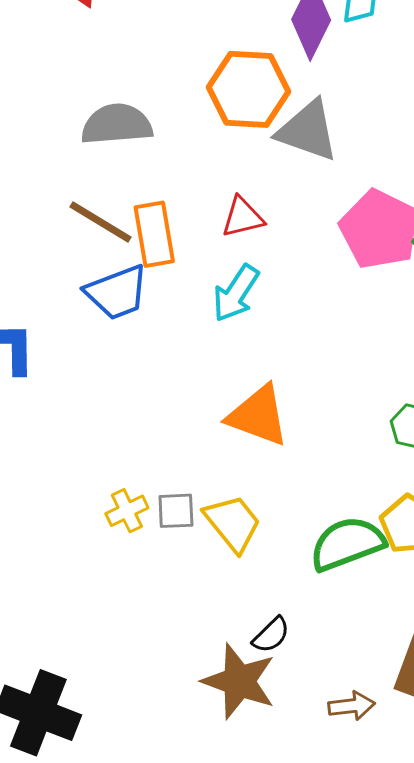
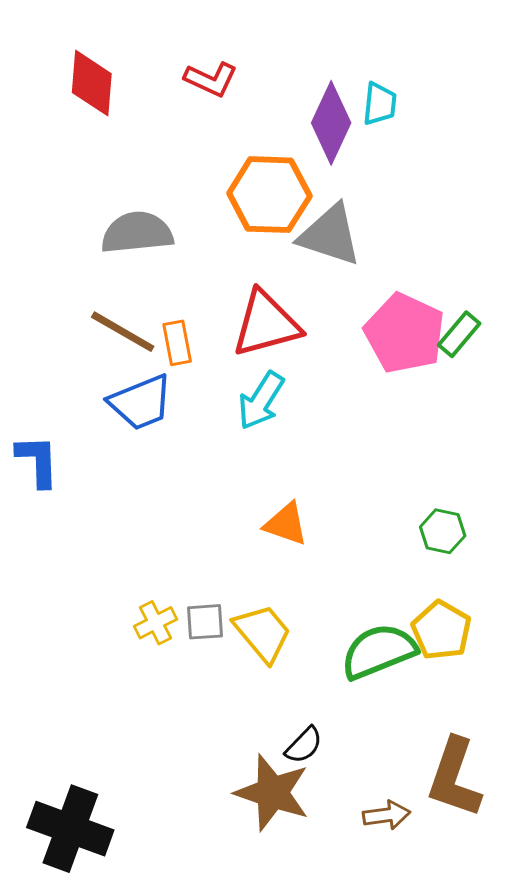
red triangle: (243, 217) -> (266, 324), size x1.6
orange rectangle: (154, 234) -> (177, 343), size x0.7
orange triangle: (258, 416) -> (286, 524), size x0.7

